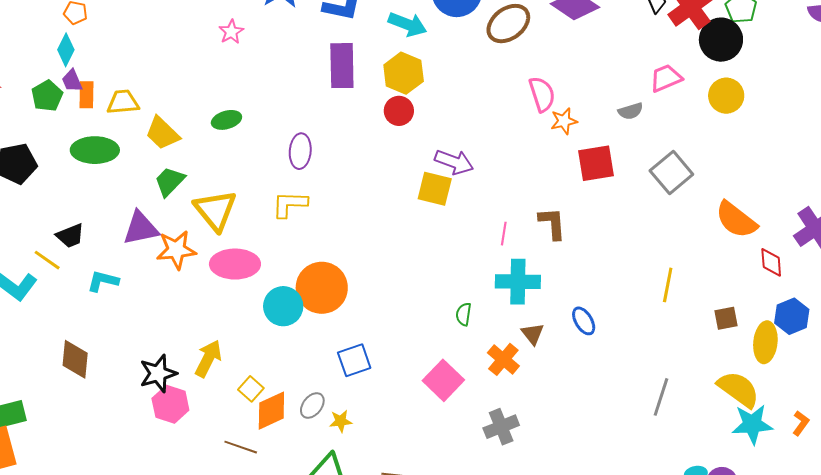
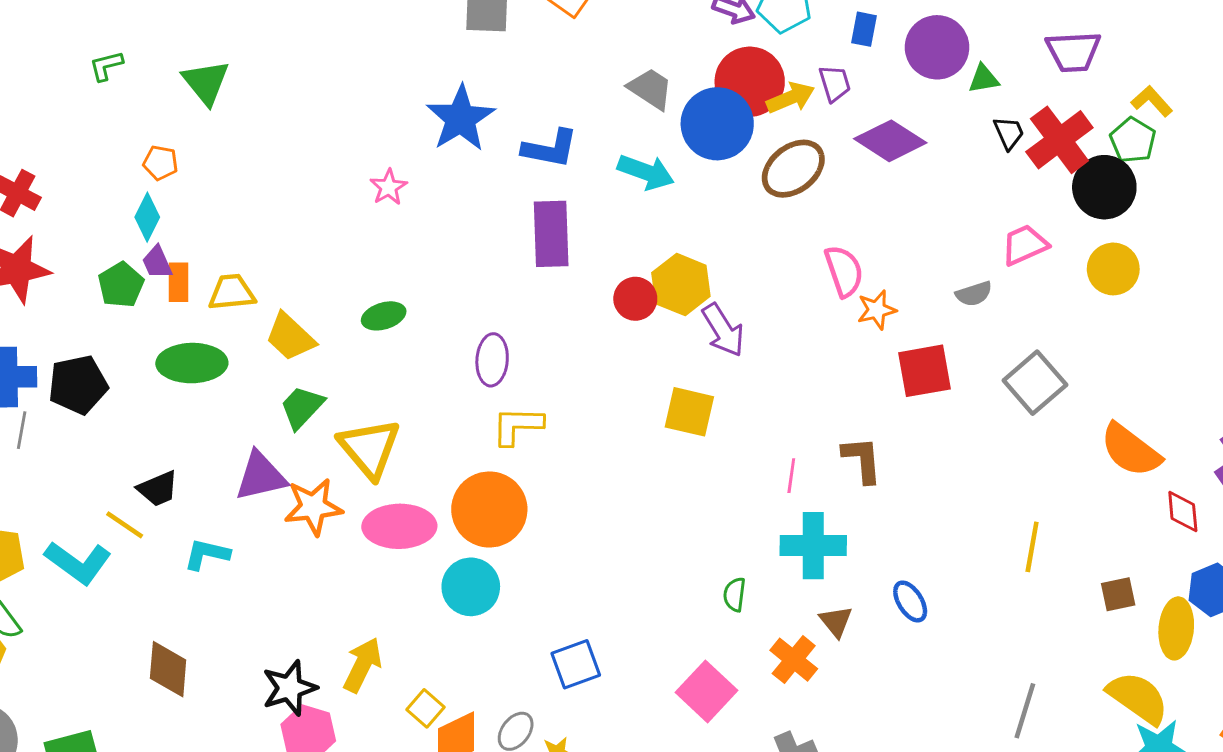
yellow hexagon: (404, 73) -> (681, 285), moved
purple arrow: (454, 162) -> (723, 330), moved, turned 39
yellow L-shape: (290, 204) -> (517, 426), moved
orange circle: (322, 288) -> (489, 509), moved

